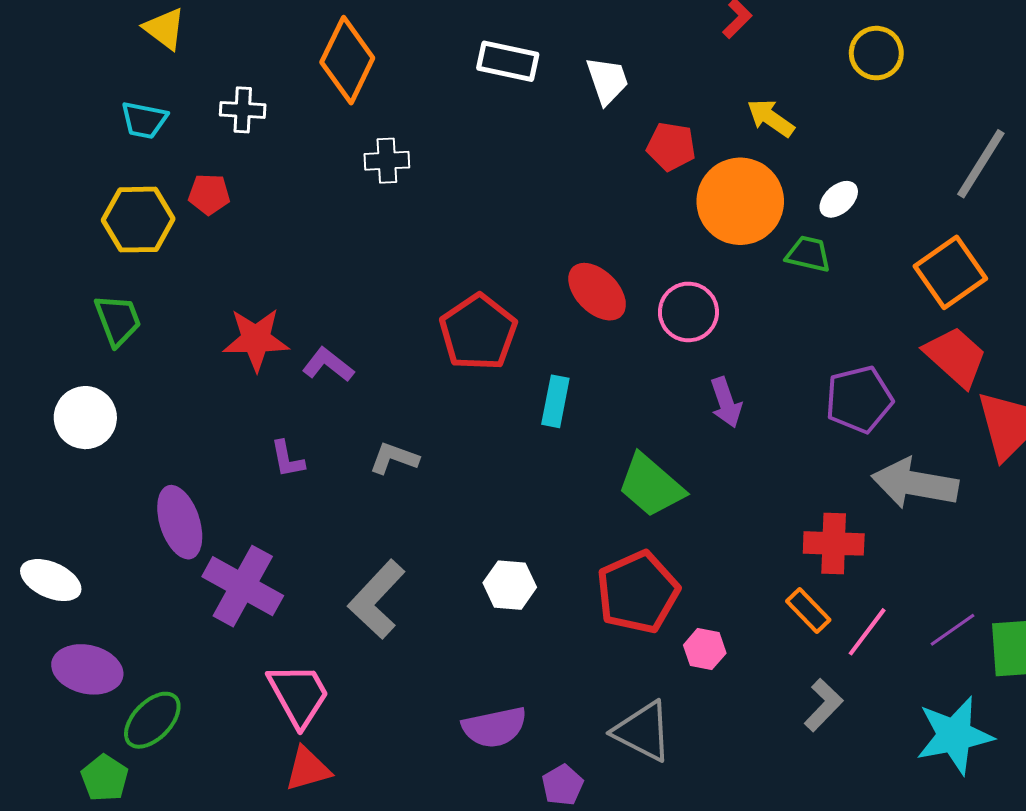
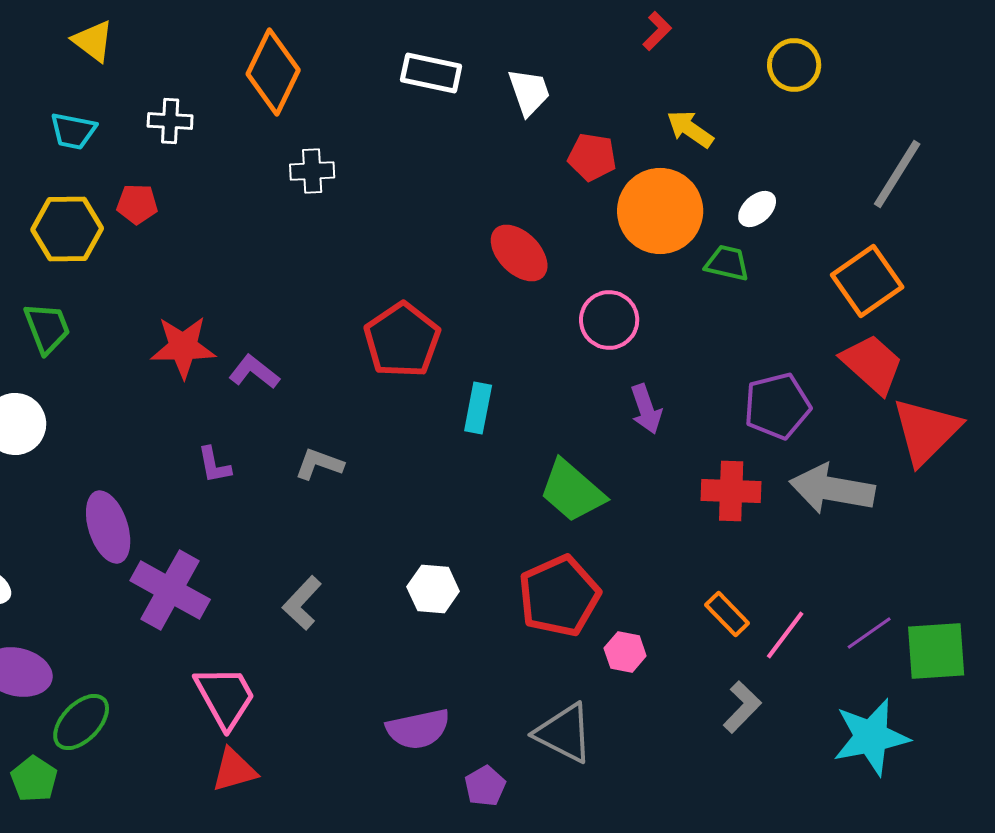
red ellipse: (597, 292) -> (519, 253), moved
red cross: (834, 543) -> (731, 491), moved
gray L-shape: (377, 599) -> (302, 603), size x0.7

